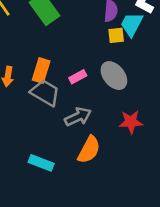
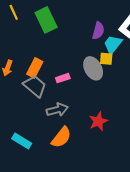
yellow square: (116, 35) -> (106, 59), moved
gray ellipse: (114, 76) -> (93, 68), moved
red star: (131, 122) -> (98, 121), turned -30

